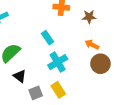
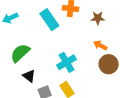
cyan rectangle: (47, 38) -> (49, 20), moved, size x1.5

